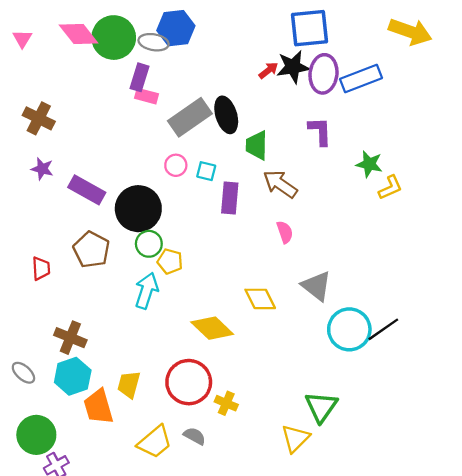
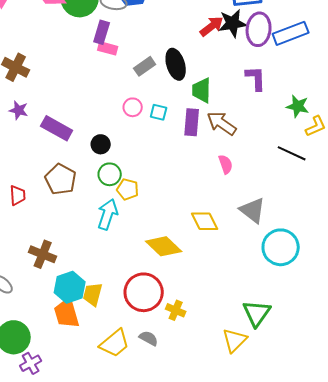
red arrow: (268, 70) -> (212, 26), size x1.4
gray rectangle: (190, 117) -> (145, 66), size x0.6
purple rectangle: (230, 198) -> (192, 122), moved
black circle: (138, 209) -> (101, 144), size x0.5
black line: (383, 329) -> (292, 153), moved, turned 60
cyan hexagon: (73, 376) -> (70, 287), moved

